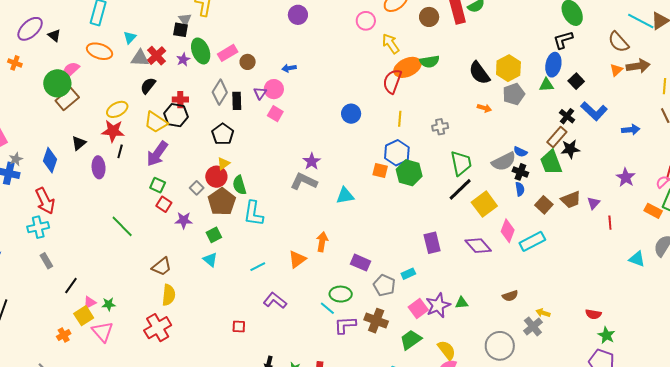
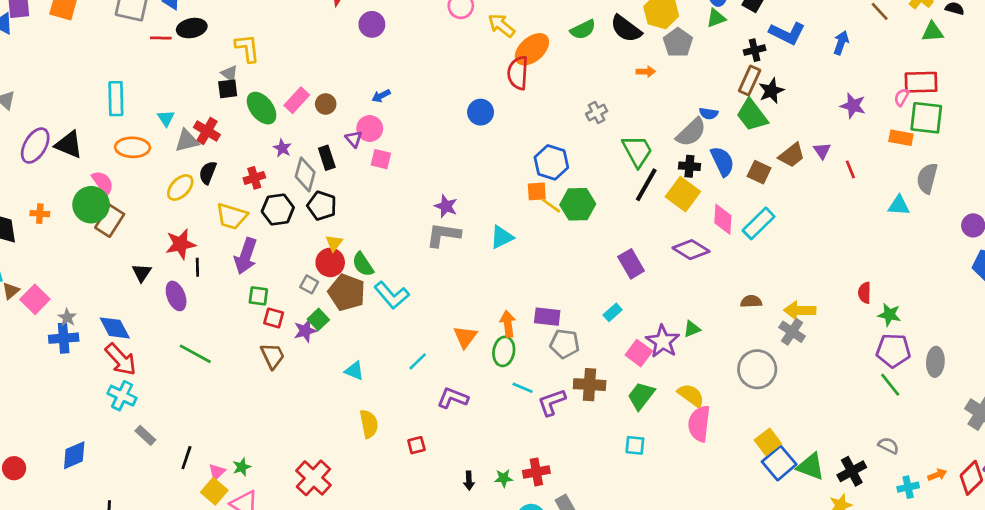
black triangle: (54, 35) -> (69, 145), size x1.6
purple star: (183, 60) -> (282, 148), moved
green semicircle: (430, 62) -> (583, 30), moved
orange cross: (15, 63) -> (40, 214), moved
pink semicircle: (70, 70) -> (103, 183), turned 114
gray diamond: (220, 92) -> (305, 174), moved
yellow ellipse: (117, 109) -> (180, 187), moved
blue circle: (351, 114) -> (481, 112), moved
black hexagon: (176, 115) -> (278, 209), moved
black cross: (567, 116) -> (755, 50), turned -35
yellow line: (400, 119) -> (551, 206), moved, turned -42
blue arrow: (631, 130) -> (841, 43), turned -48
blue diamond: (50, 160) -> (115, 328), moved, turned -30
black cross: (520, 172) -> (689, 166), moved
green hexagon: (409, 173) -> (578, 204), moved
blue semicircle: (520, 189) -> (722, 161), size x1.6
cyan L-shape: (253, 213) -> (392, 295), turned -32
green line: (122, 226) -> (195, 354), moved
cyan cross: (38, 227) -> (122, 396), turned -35
green square: (214, 235) -> (318, 319), moved
orange arrow: (322, 242) -> (508, 324), moved
brown trapezoid: (162, 267) -> (273, 356), moved, turned -60
gray pentagon: (384, 285) -> (565, 344), moved
green ellipse: (341, 294) -> (504, 351), moved, turned -65
yellow semicircle: (169, 295) -> (369, 424), moved
brown semicircle: (510, 296) -> (751, 301), turned -147
yellow arrow: (543, 313) -> (800, 310), size x1.6
red semicircle: (593, 314) -> (865, 293), turned 98

